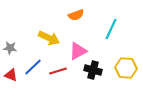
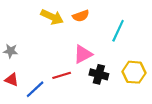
yellow arrow: (49, 38) -> (52, 17), moved
blue line: (33, 67) -> (35, 89), moved

